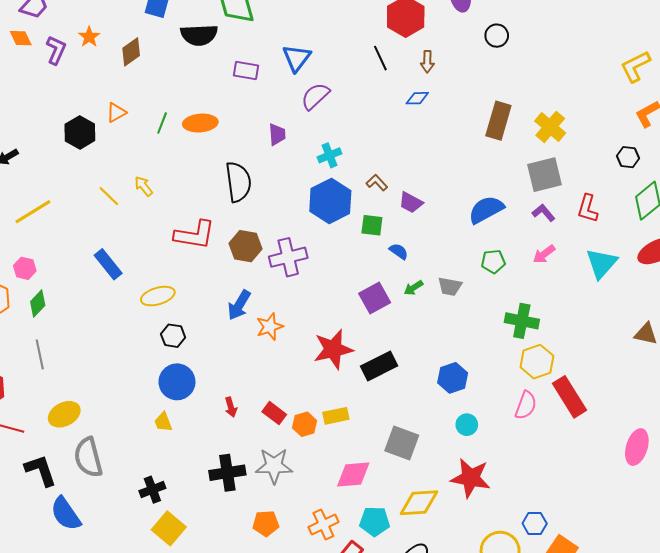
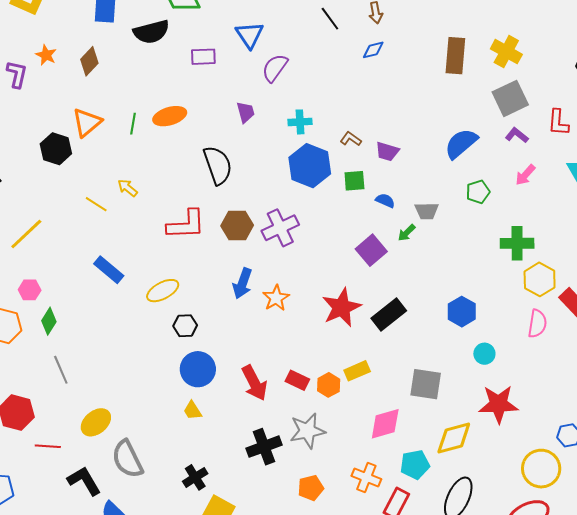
orange triangle: (116, 112) -> (87, 122), size x1.5
cyan cross: (329, 155) -> (300, 122), turned 30
gray trapezoid: (450, 286) -> (427, 211), moved
red arrow: (231, 407) -> (254, 383), size x1.8
orange cross: (323, 524) -> (366, 478), turned -32

